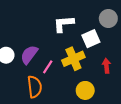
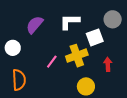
purple semicircle: (29, 55) -> (35, 25), moved
orange semicircle: (35, 87) -> (19, 80), moved

